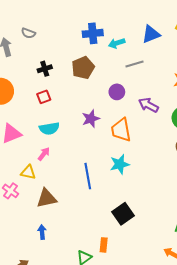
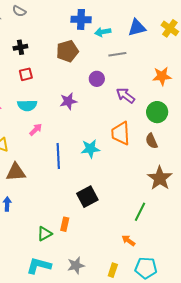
black cross: (45, 69) -> (20, 47), moved
orange trapezoid: (121, 130) -> (121, 133), moved
pink arrow: (44, 154) -> (36, 130), moved

